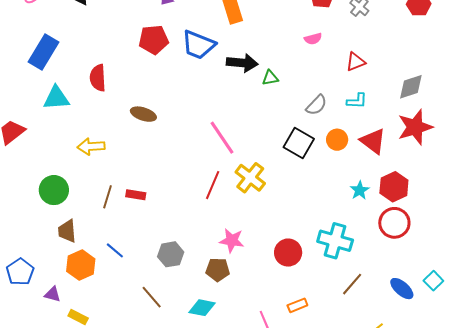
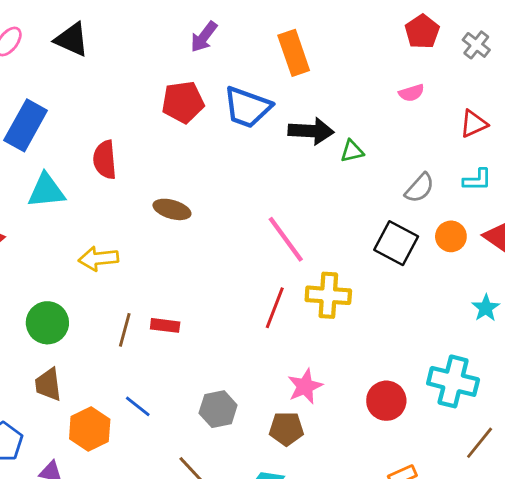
yellow cross: (250, 178) -> (328, 295), turned -32
brown trapezoid: (67, 231) -> (48, 385), moved
pink star: (232, 241) -> (305, 386), turned -30

